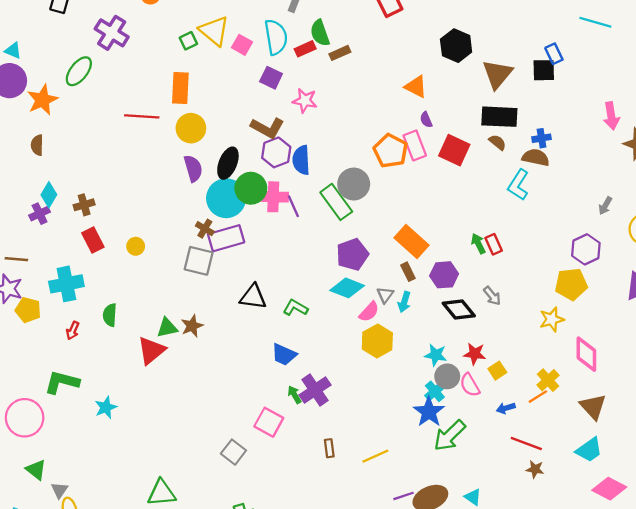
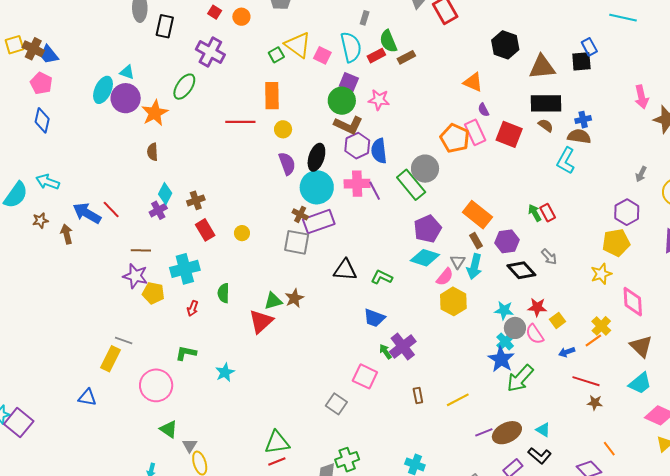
brown triangle: (497, 74) -> (542, 67), turned 48
yellow circle: (191, 128) -> (283, 129), size x0.7
green circle: (251, 188) -> (342, 101), moved
cyan arrow: (404, 302) -> (474, 267), size x1.4
green L-shape: (62, 382) -> (186, 353), size x0.7

